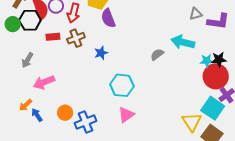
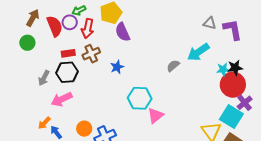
gray triangle: (196, 14) -> (210, 23), turned 32
black hexagon: (30, 20) -> (67, 72), moved
purple L-shape: (218, 21) -> (233, 30), turned -105
cyan arrow: (183, 42) -> (198, 52), turned -45
pink triangle: (126, 115) -> (155, 116), moved

